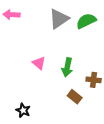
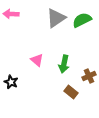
brown cross: (94, 80) -> (89, 76), turned -32
black star: (23, 110) -> (11, 82), moved

